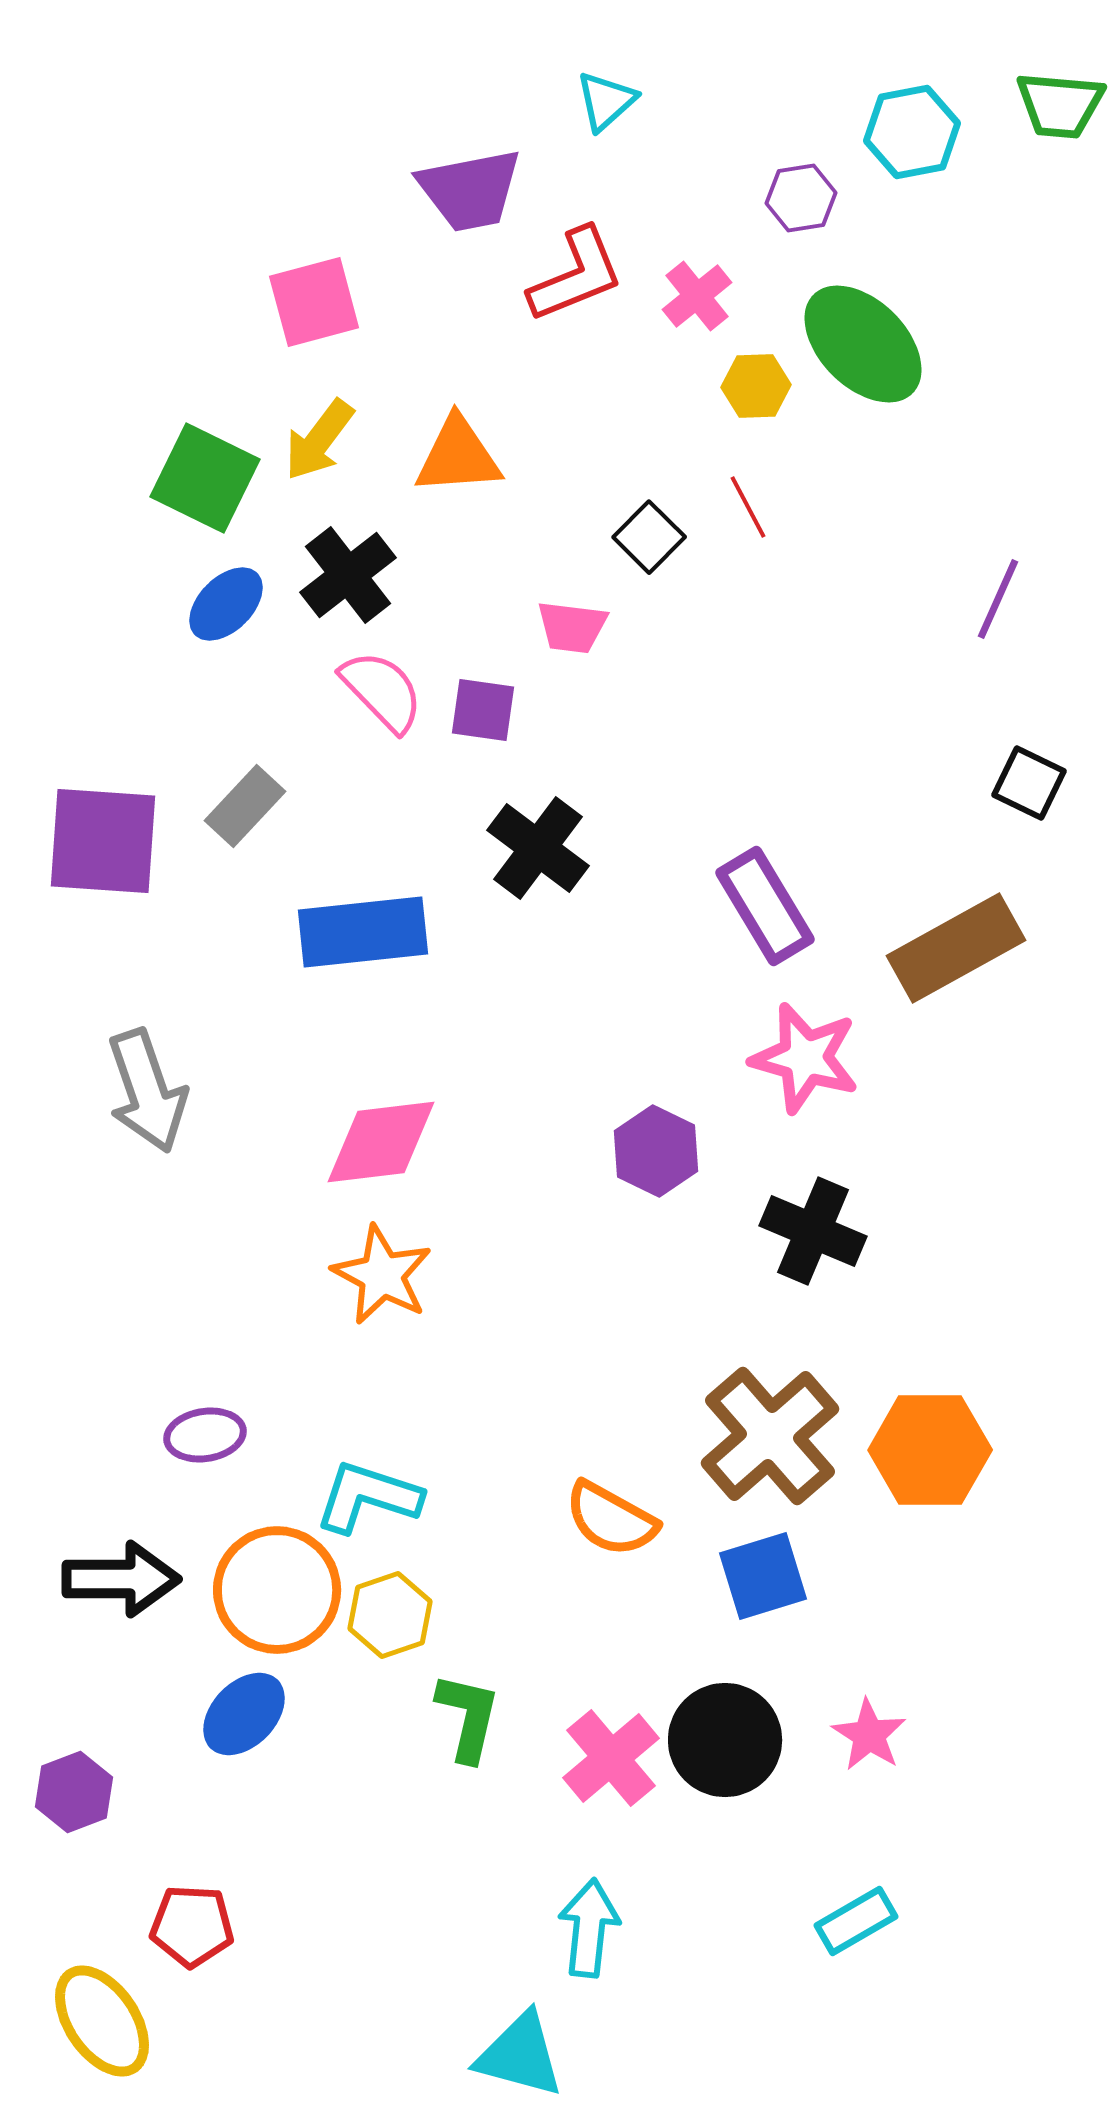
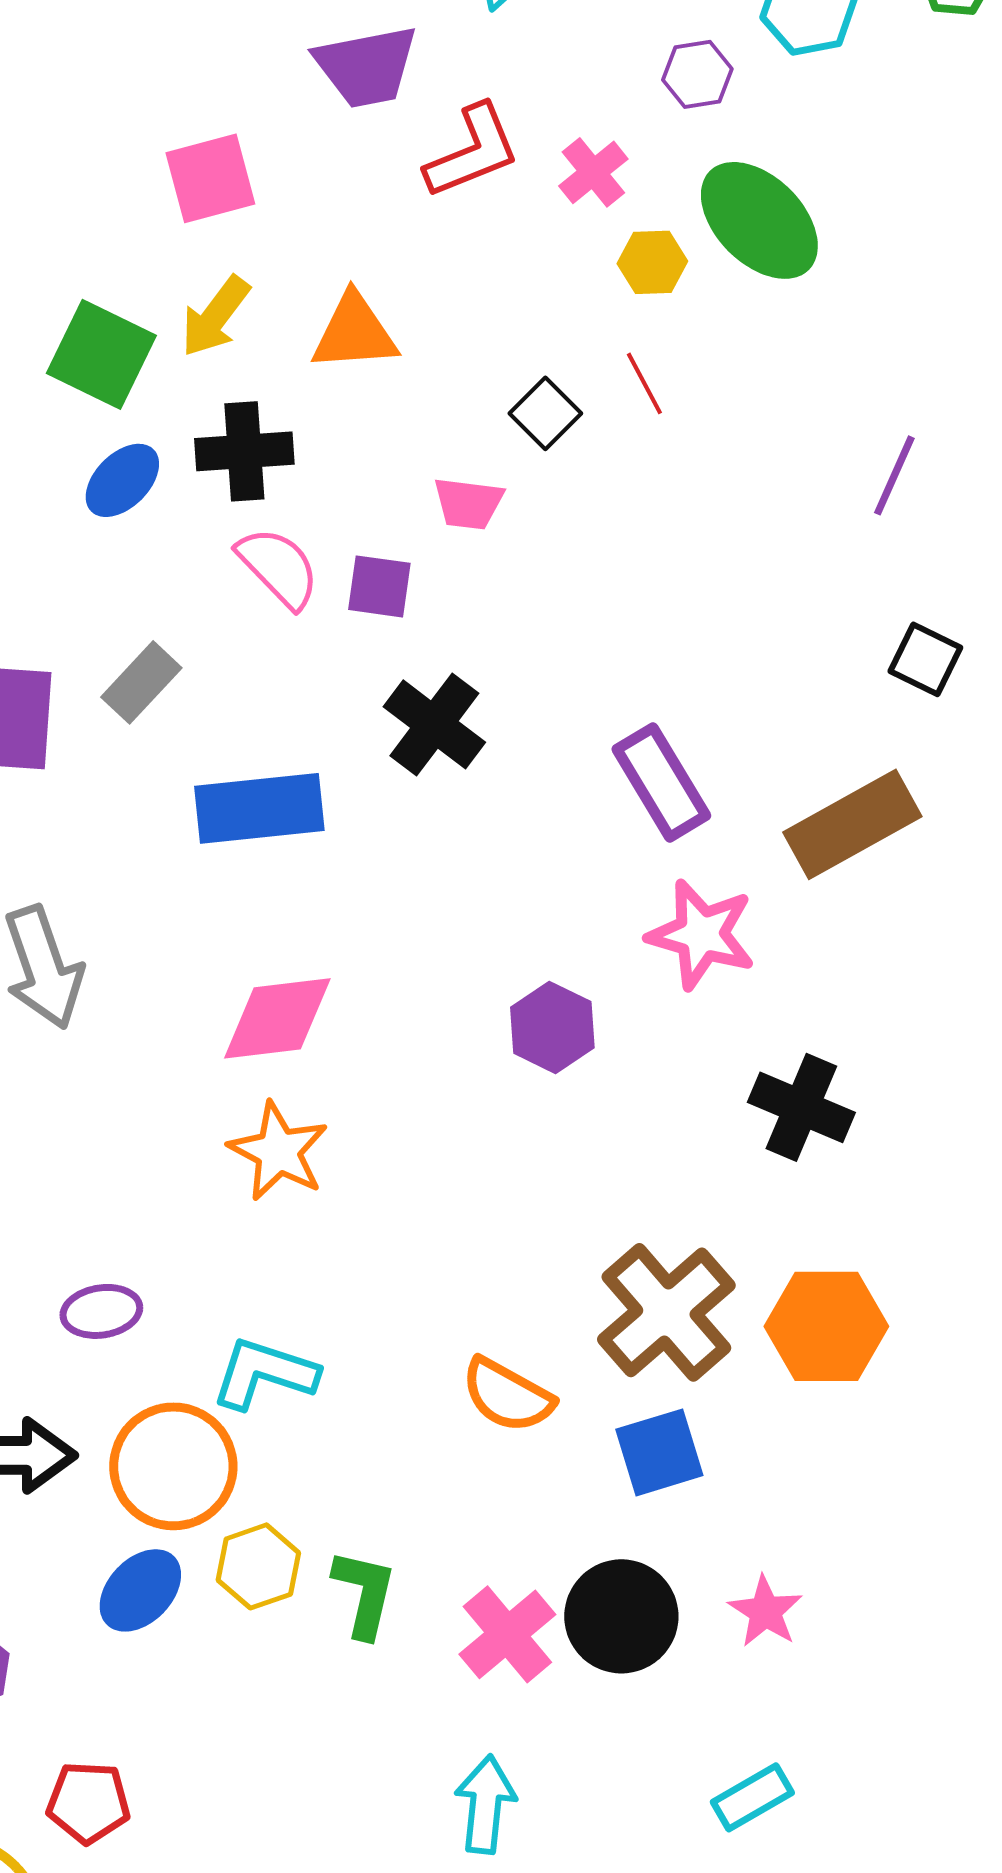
black cross: (348, 575) -> (244, 451), turned 34
black cross: (813, 1231) -> (801, 1107), moved
yellow hexagon: (390, 1615) -> (258, 1566), moved

